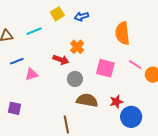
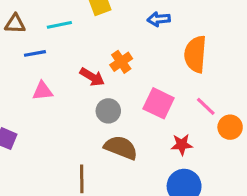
blue arrow: (81, 16) -> (159, 19), moved
blue line: (17, 61) -> (35, 53), moved
red star: (116, 102) -> (182, 145), moved

